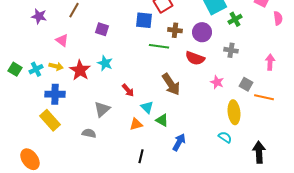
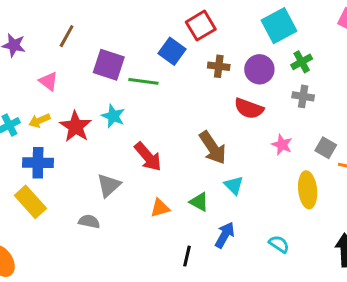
green cross: (235, 19) -> (302, 62), moved
blue square: (144, 20) -> (172, 51), turned 30
purple square: (102, 29) -> (109, 65), size x1.5
green line: (159, 46) -> (143, 81), moved
yellow arrow: (56, 66) -> (39, 121), turned 144
red arrow: (128, 90) -> (148, 157), size x1.5
cyan triangle: (147, 107) -> (234, 185), moved
cyan semicircle: (225, 137) -> (279, 244), moved
black line: (141, 156) -> (187, 256), moved

